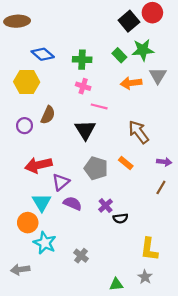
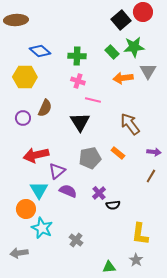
gray pentagon: (96, 168) -> (90, 158), turned -30

